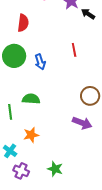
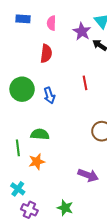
red semicircle: (23, 23) -> (46, 54), moved
purple arrow: (82, 123) -> (88, 175), moved
orange star: (31, 135) -> (37, 162), moved

